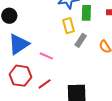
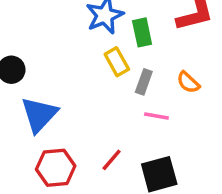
pink line: (46, 56) -> (156, 116), moved
red line: (45, 84) -> (112, 160), moved

